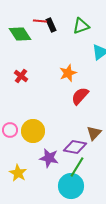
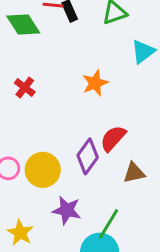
red semicircle: (80, 96) -> (113, 138), moved
brown triangle: (94, 133) -> (134, 173), turned 35
purple diamond: (75, 147) -> (88, 156), moved, turned -65

